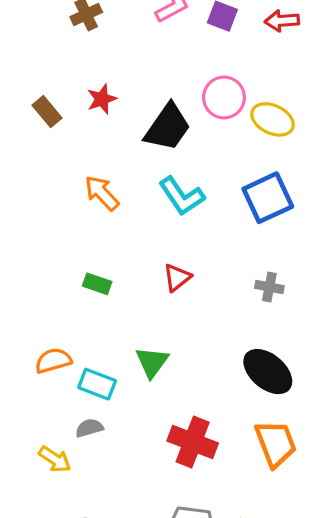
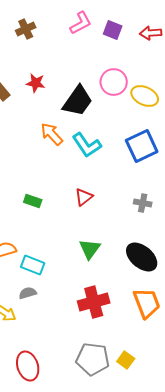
red star: (102, 99) -> (36, 83), turned 30
orange arrow: (102, 193) -> (52, 134), moved
green triangle: (152, 362) -> (90, 249), moved
red cross: (193, 442) -> (94, 302), turned -36

